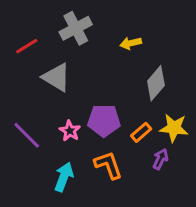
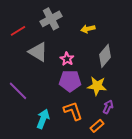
yellow star: (174, 128) -> (97, 86), moved
pink star: (70, 131) -> (67, 59), moved
orange rectangle: (141, 132) -> (97, 126), moved

